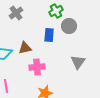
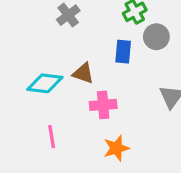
brown triangle: (25, 48) -> (83, 73), turned 32

